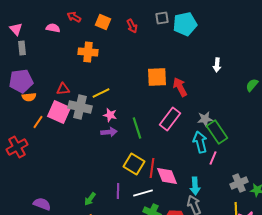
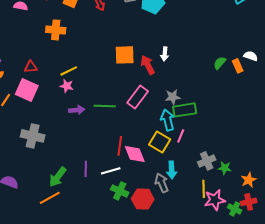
white arrow: (217, 65) -> (165, 54), moved
gray cross: (80, 107) -> (33, 136), moved
pink star: (110, 115) -> (67, 86), moved
green line: (137, 128) -> (105, 106), turned -70
green rectangle: (217, 132) -> (185, 110), turned -65
yellow square: (134, 164) -> (160, 142), moved
cyan arrow: (195, 186) -> (172, 170), moved
green arrow: (90, 199) -> (58, 177), size x1.5

